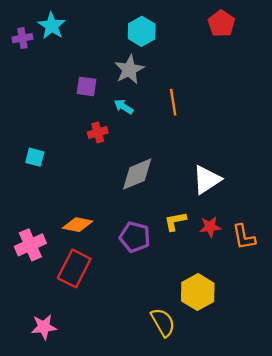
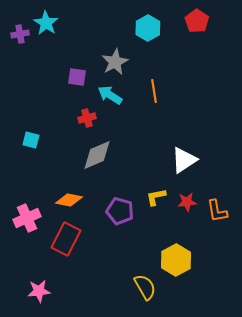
cyan hexagon: (142, 31) -> (148, 28), moved
cyan arrow: (124, 107) -> (110, 95), size x1.4
gray diamond: (137, 174) -> (97, 155), moved

